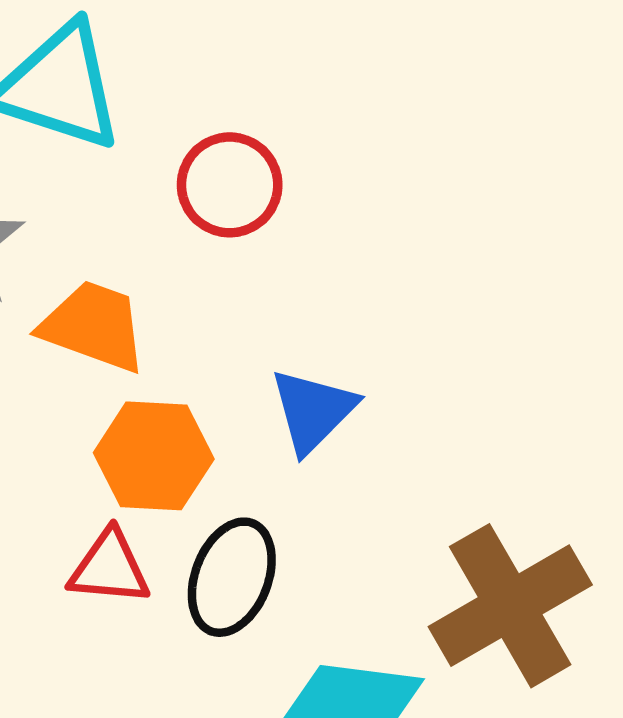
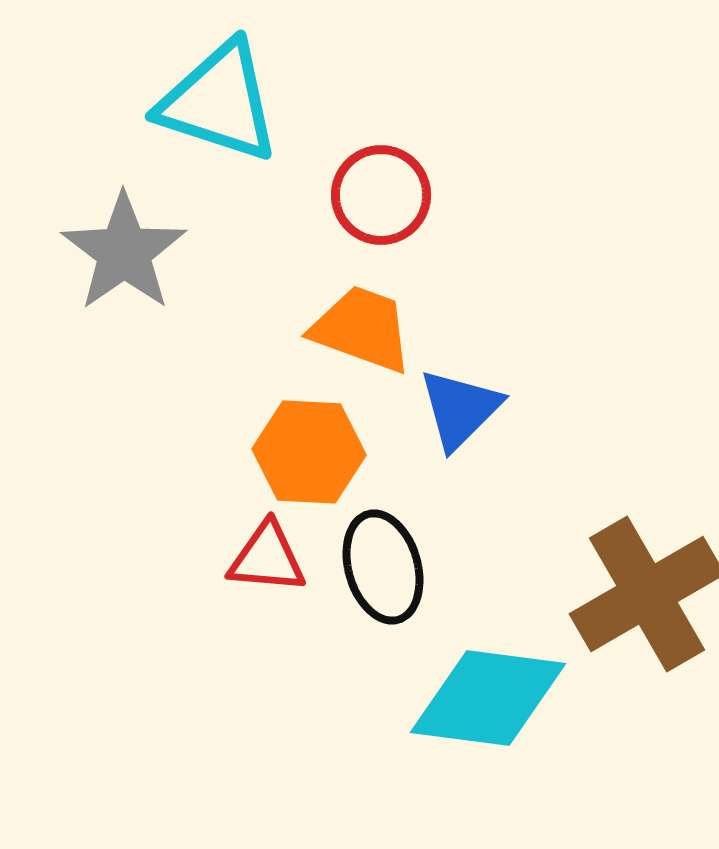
orange trapezoid: (94, 326) -> (362, 329), moved
black ellipse: (232, 577) -> (383, 567), turned -37

